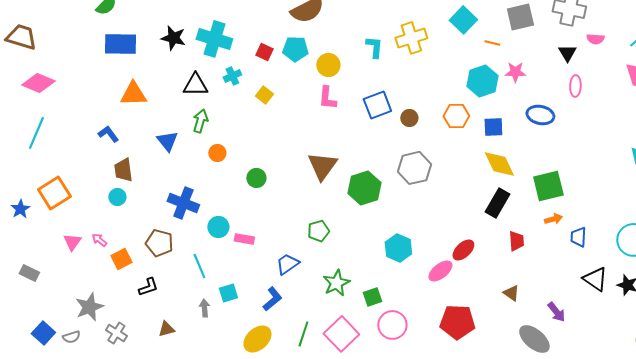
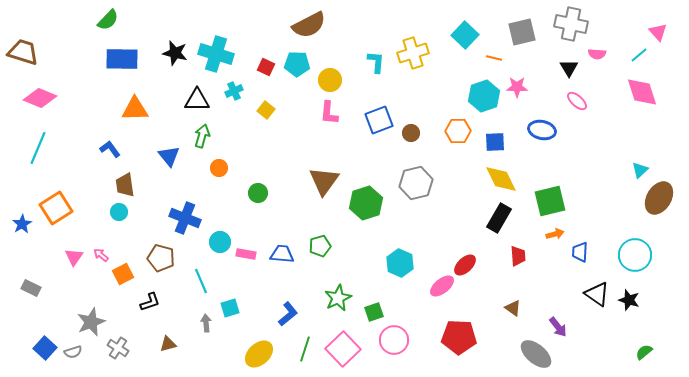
pink ellipse: (575, 86) -> (577, 101), turned -50
blue trapezoid: (287, 264) -> (282, 254), moved, turned 40
blue L-shape: (272, 299) -> (288, 314), moved

